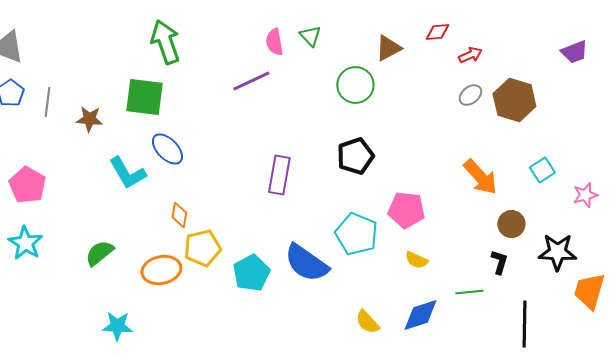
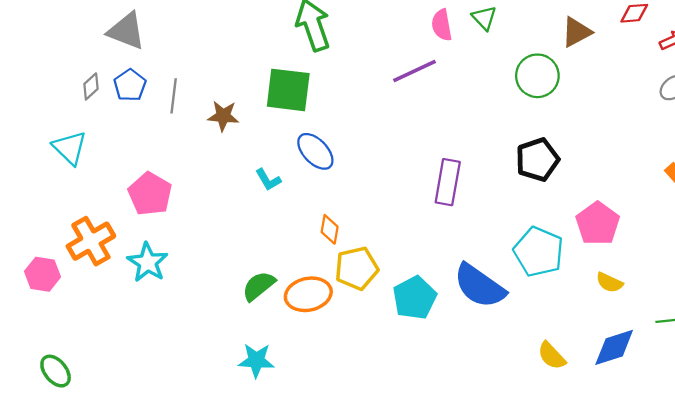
cyan L-shape: (127, 173) -> (268, 180), size x0.6
pink pentagon: (406, 210) -> (598, 223), turned 30
green semicircle: (99, 253) -> (259, 286), moved

